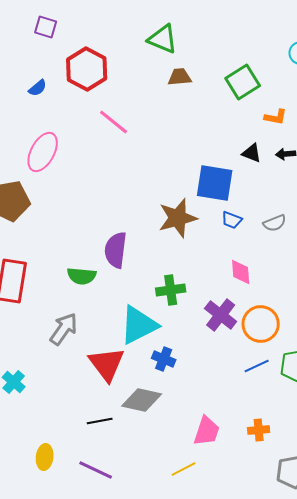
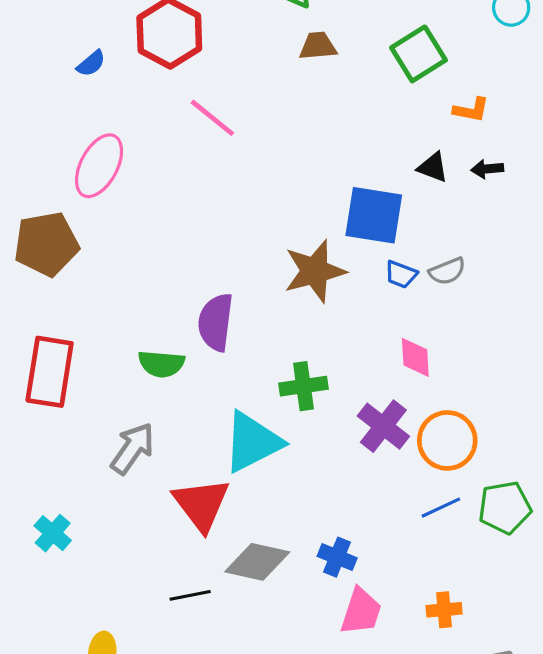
gray semicircle: (275, 223) -> (447, 271), moved
blue cross: (164, 359) -> (337, 557), moved

